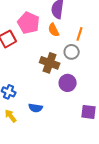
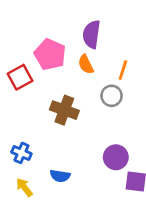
brown cross: (50, 63) -> (64, 110), moved
purple circle: (68, 83) -> (116, 157), moved

